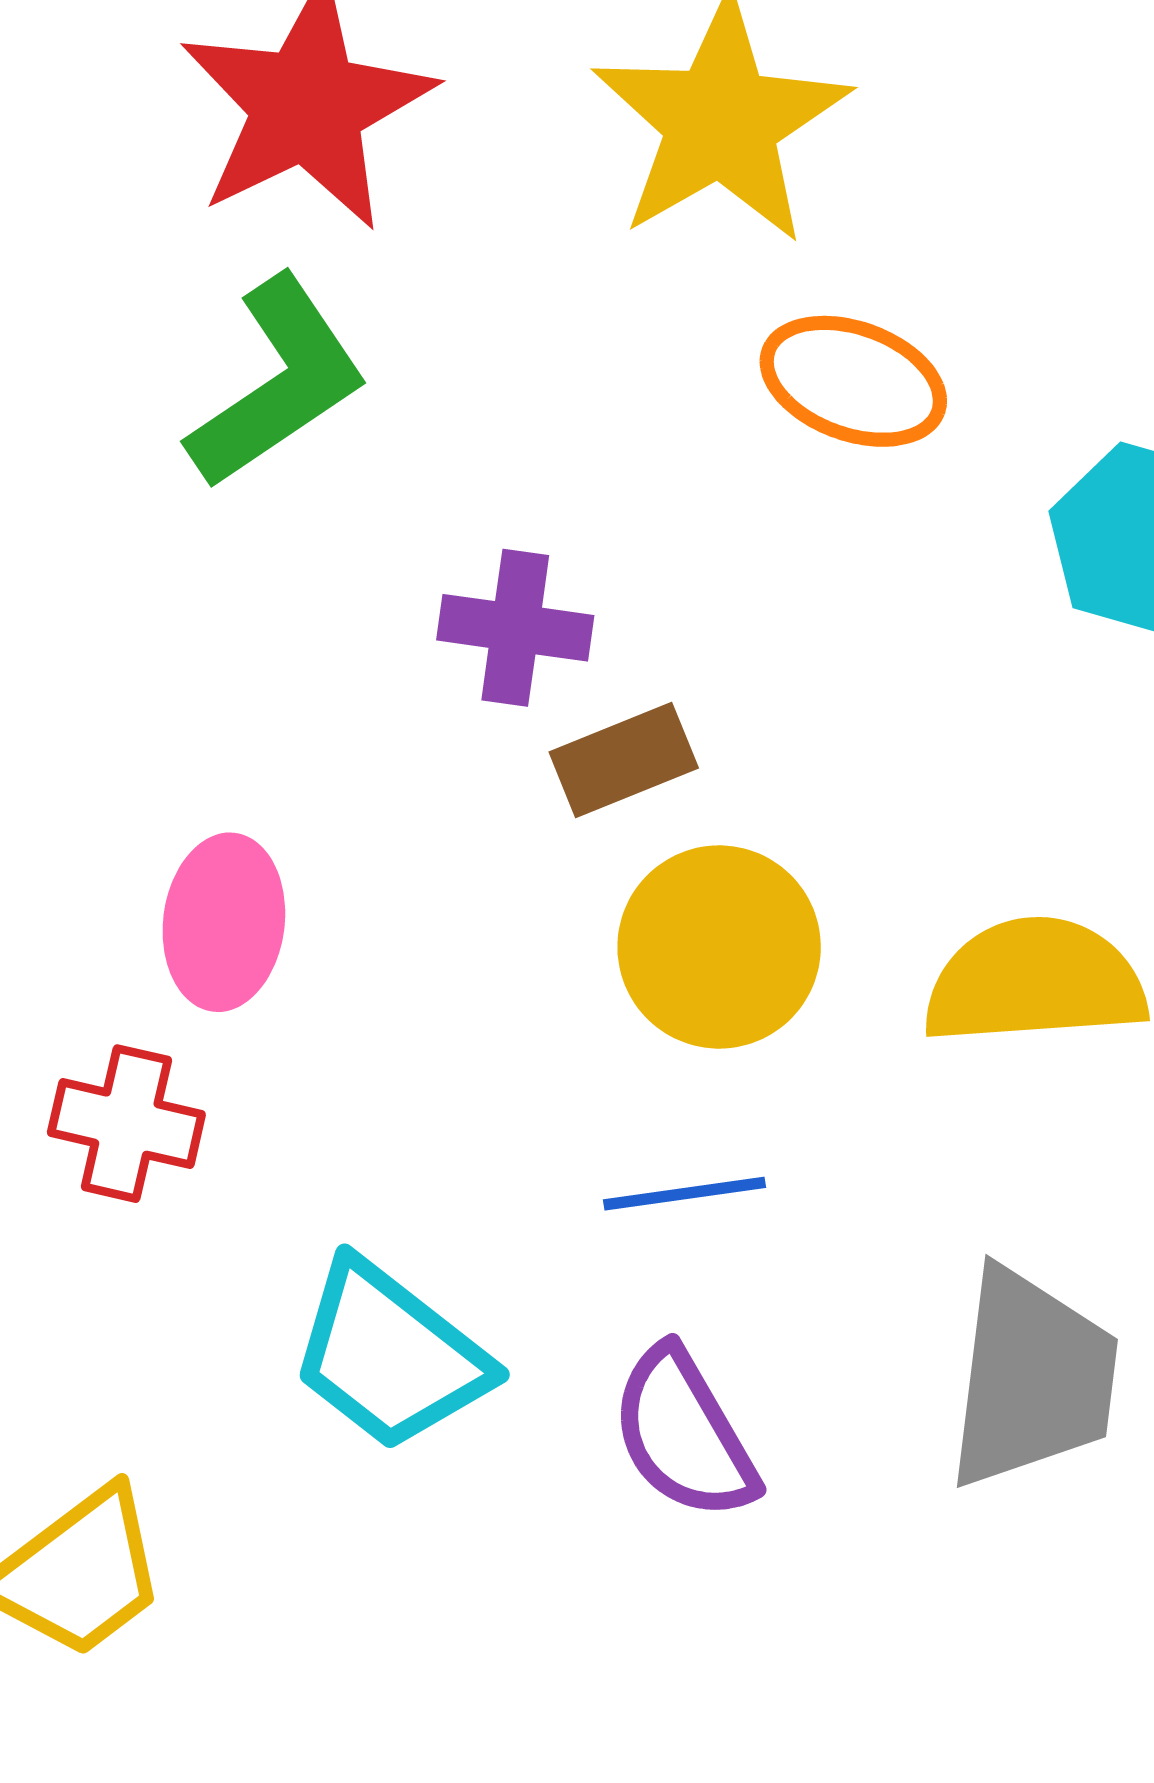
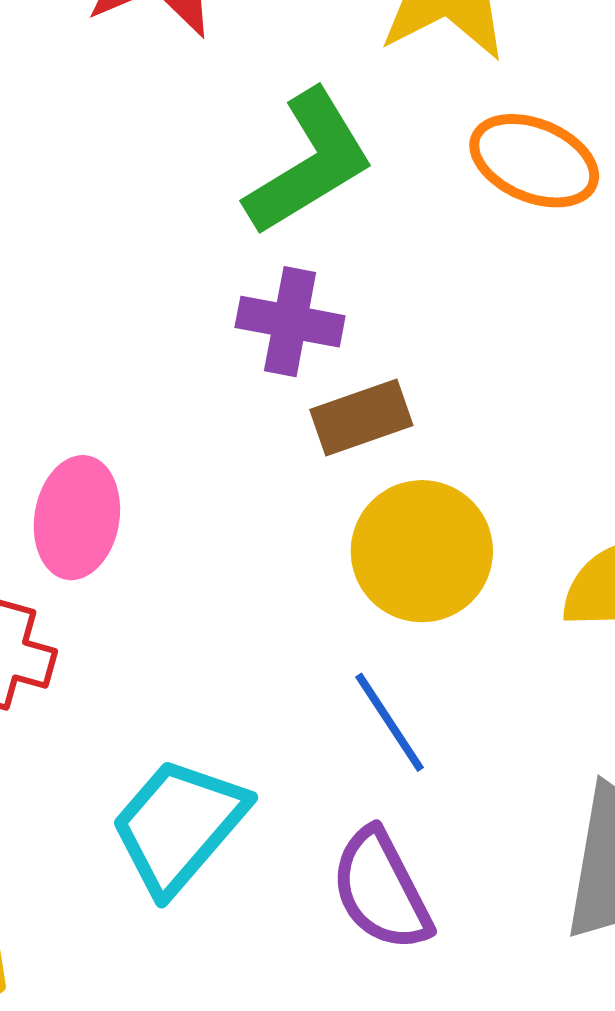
green L-shape: (278, 383) -> (309, 163), moved
blue line: (685, 1194) -> (390, 722), turned 62
cyan trapezoid: (390, 1355) -> (179, 826), turned 90

